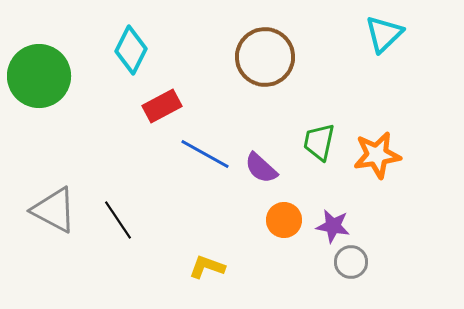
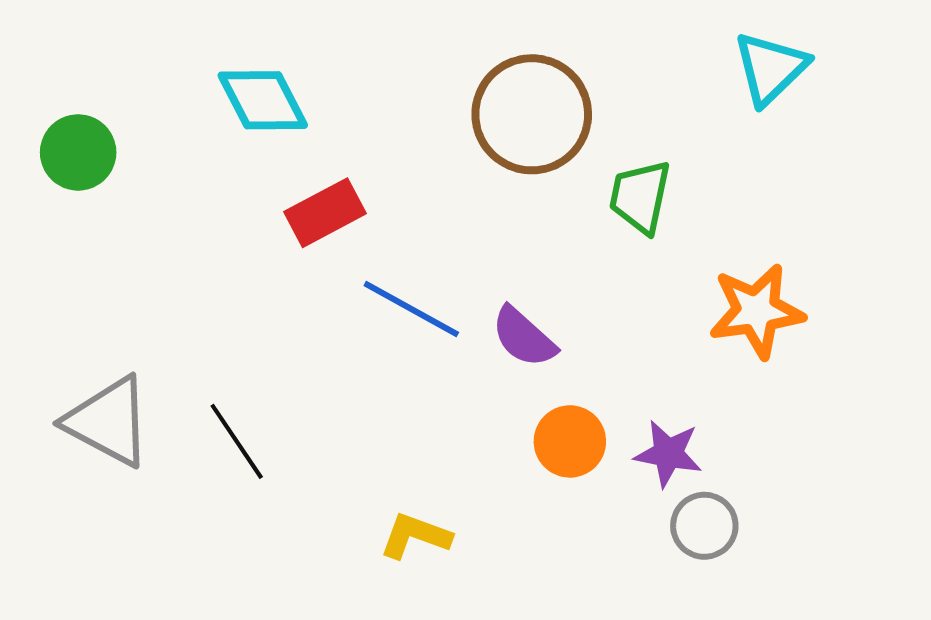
cyan diamond: (131, 50) -> (263, 100), turned -54
green circle: (39, 76) -> (78, 152), size x0.6
green trapezoid: (319, 142) -> (640, 197), moved

